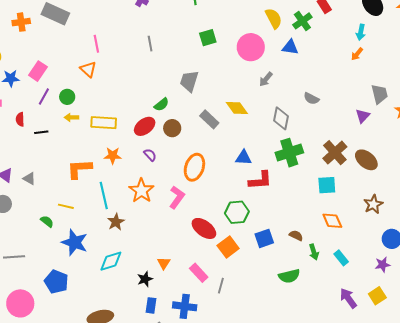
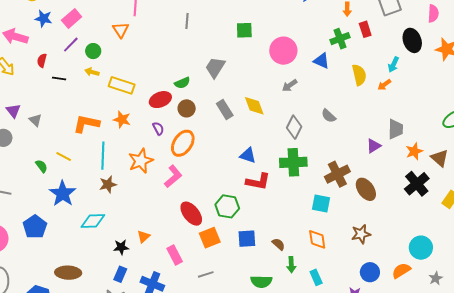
yellow semicircle: (274, 18) -> (359, 75), moved
orange ellipse: (194, 167) -> (183, 143), moved
gray line: (221, 286) -> (206, 274), moved, turned 42

